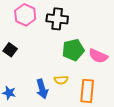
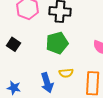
green pentagon: (73, 50) -> (57, 43), moved

